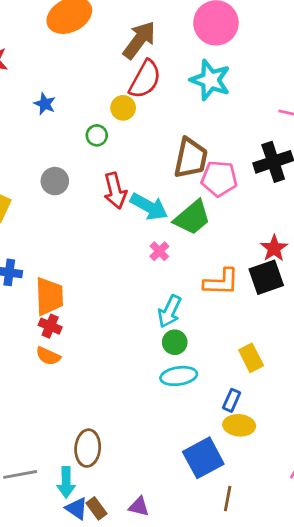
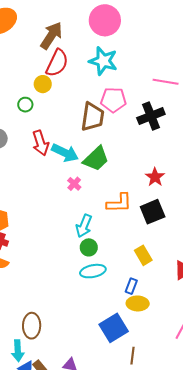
pink pentagon: (219, 179) -> (113, 100), moved
black square: (266, 277) -> (153, 212), moved

